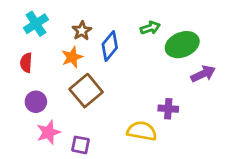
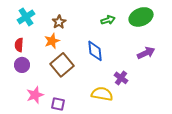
green ellipse: (182, 45) -> (141, 17), moved
blue diamond: (110, 46) -> (95, 51), moved, turned -45
purple circle: (36, 102) -> (22, 65), moved
purple cross: (168, 109) -> (121, 78), turned 32

